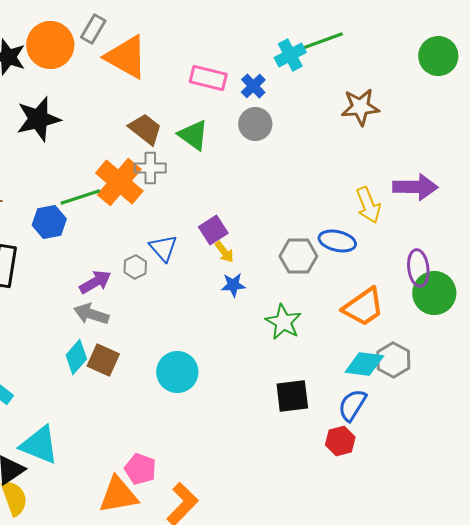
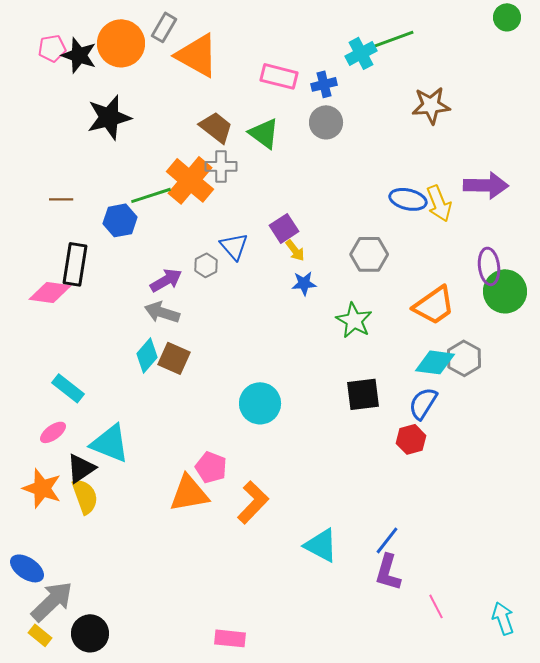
green circle: (438, 56) -> (507, 17), moved, size x0.7
blue cross: (253, 86) -> (324, 84), turned 30
blue ellipse: (337, 241) -> (408, 199), moved
cyan circle: (177, 372) -> (260, 403), moved

